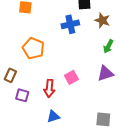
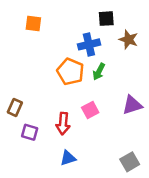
green arrow: (108, 46) -> (99, 72), moved
orange pentagon: (33, 48) -> (70, 72), moved
gray square: (103, 119) -> (130, 162), turned -35

